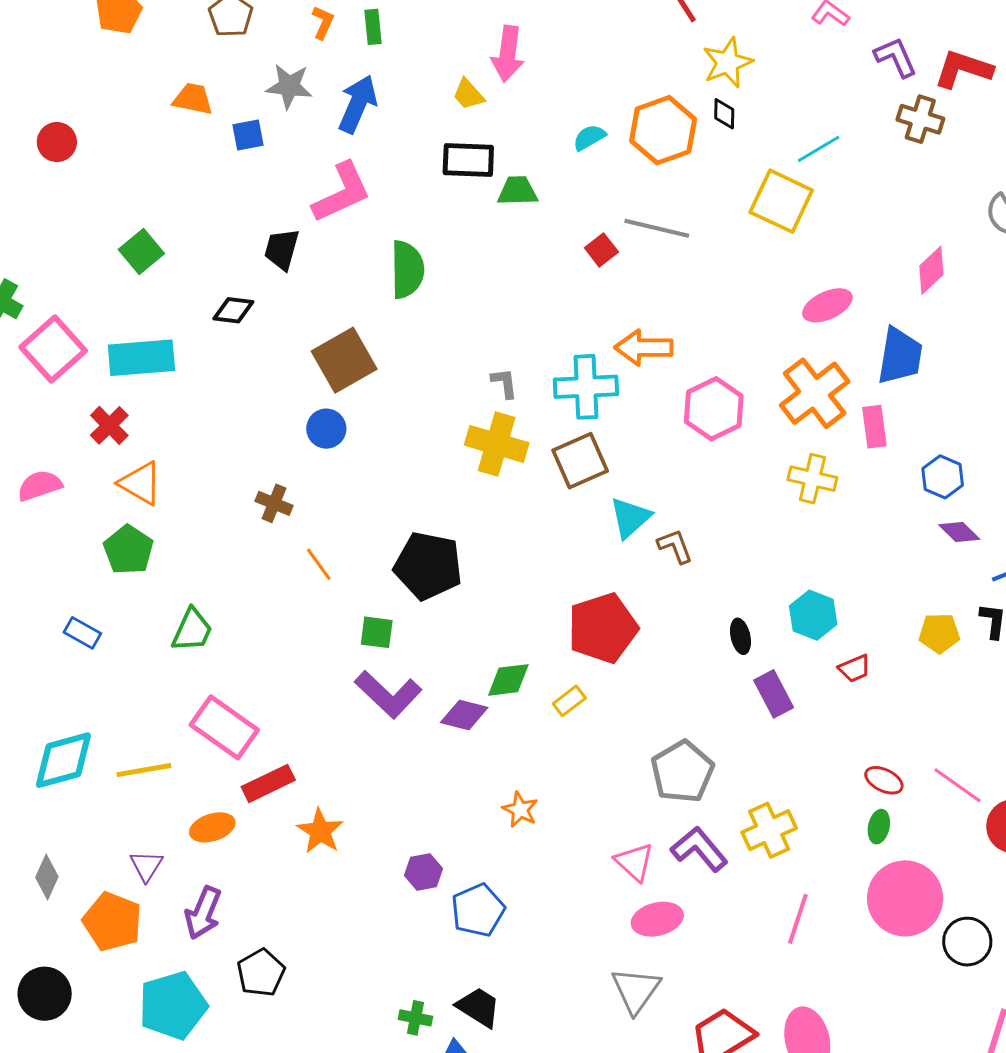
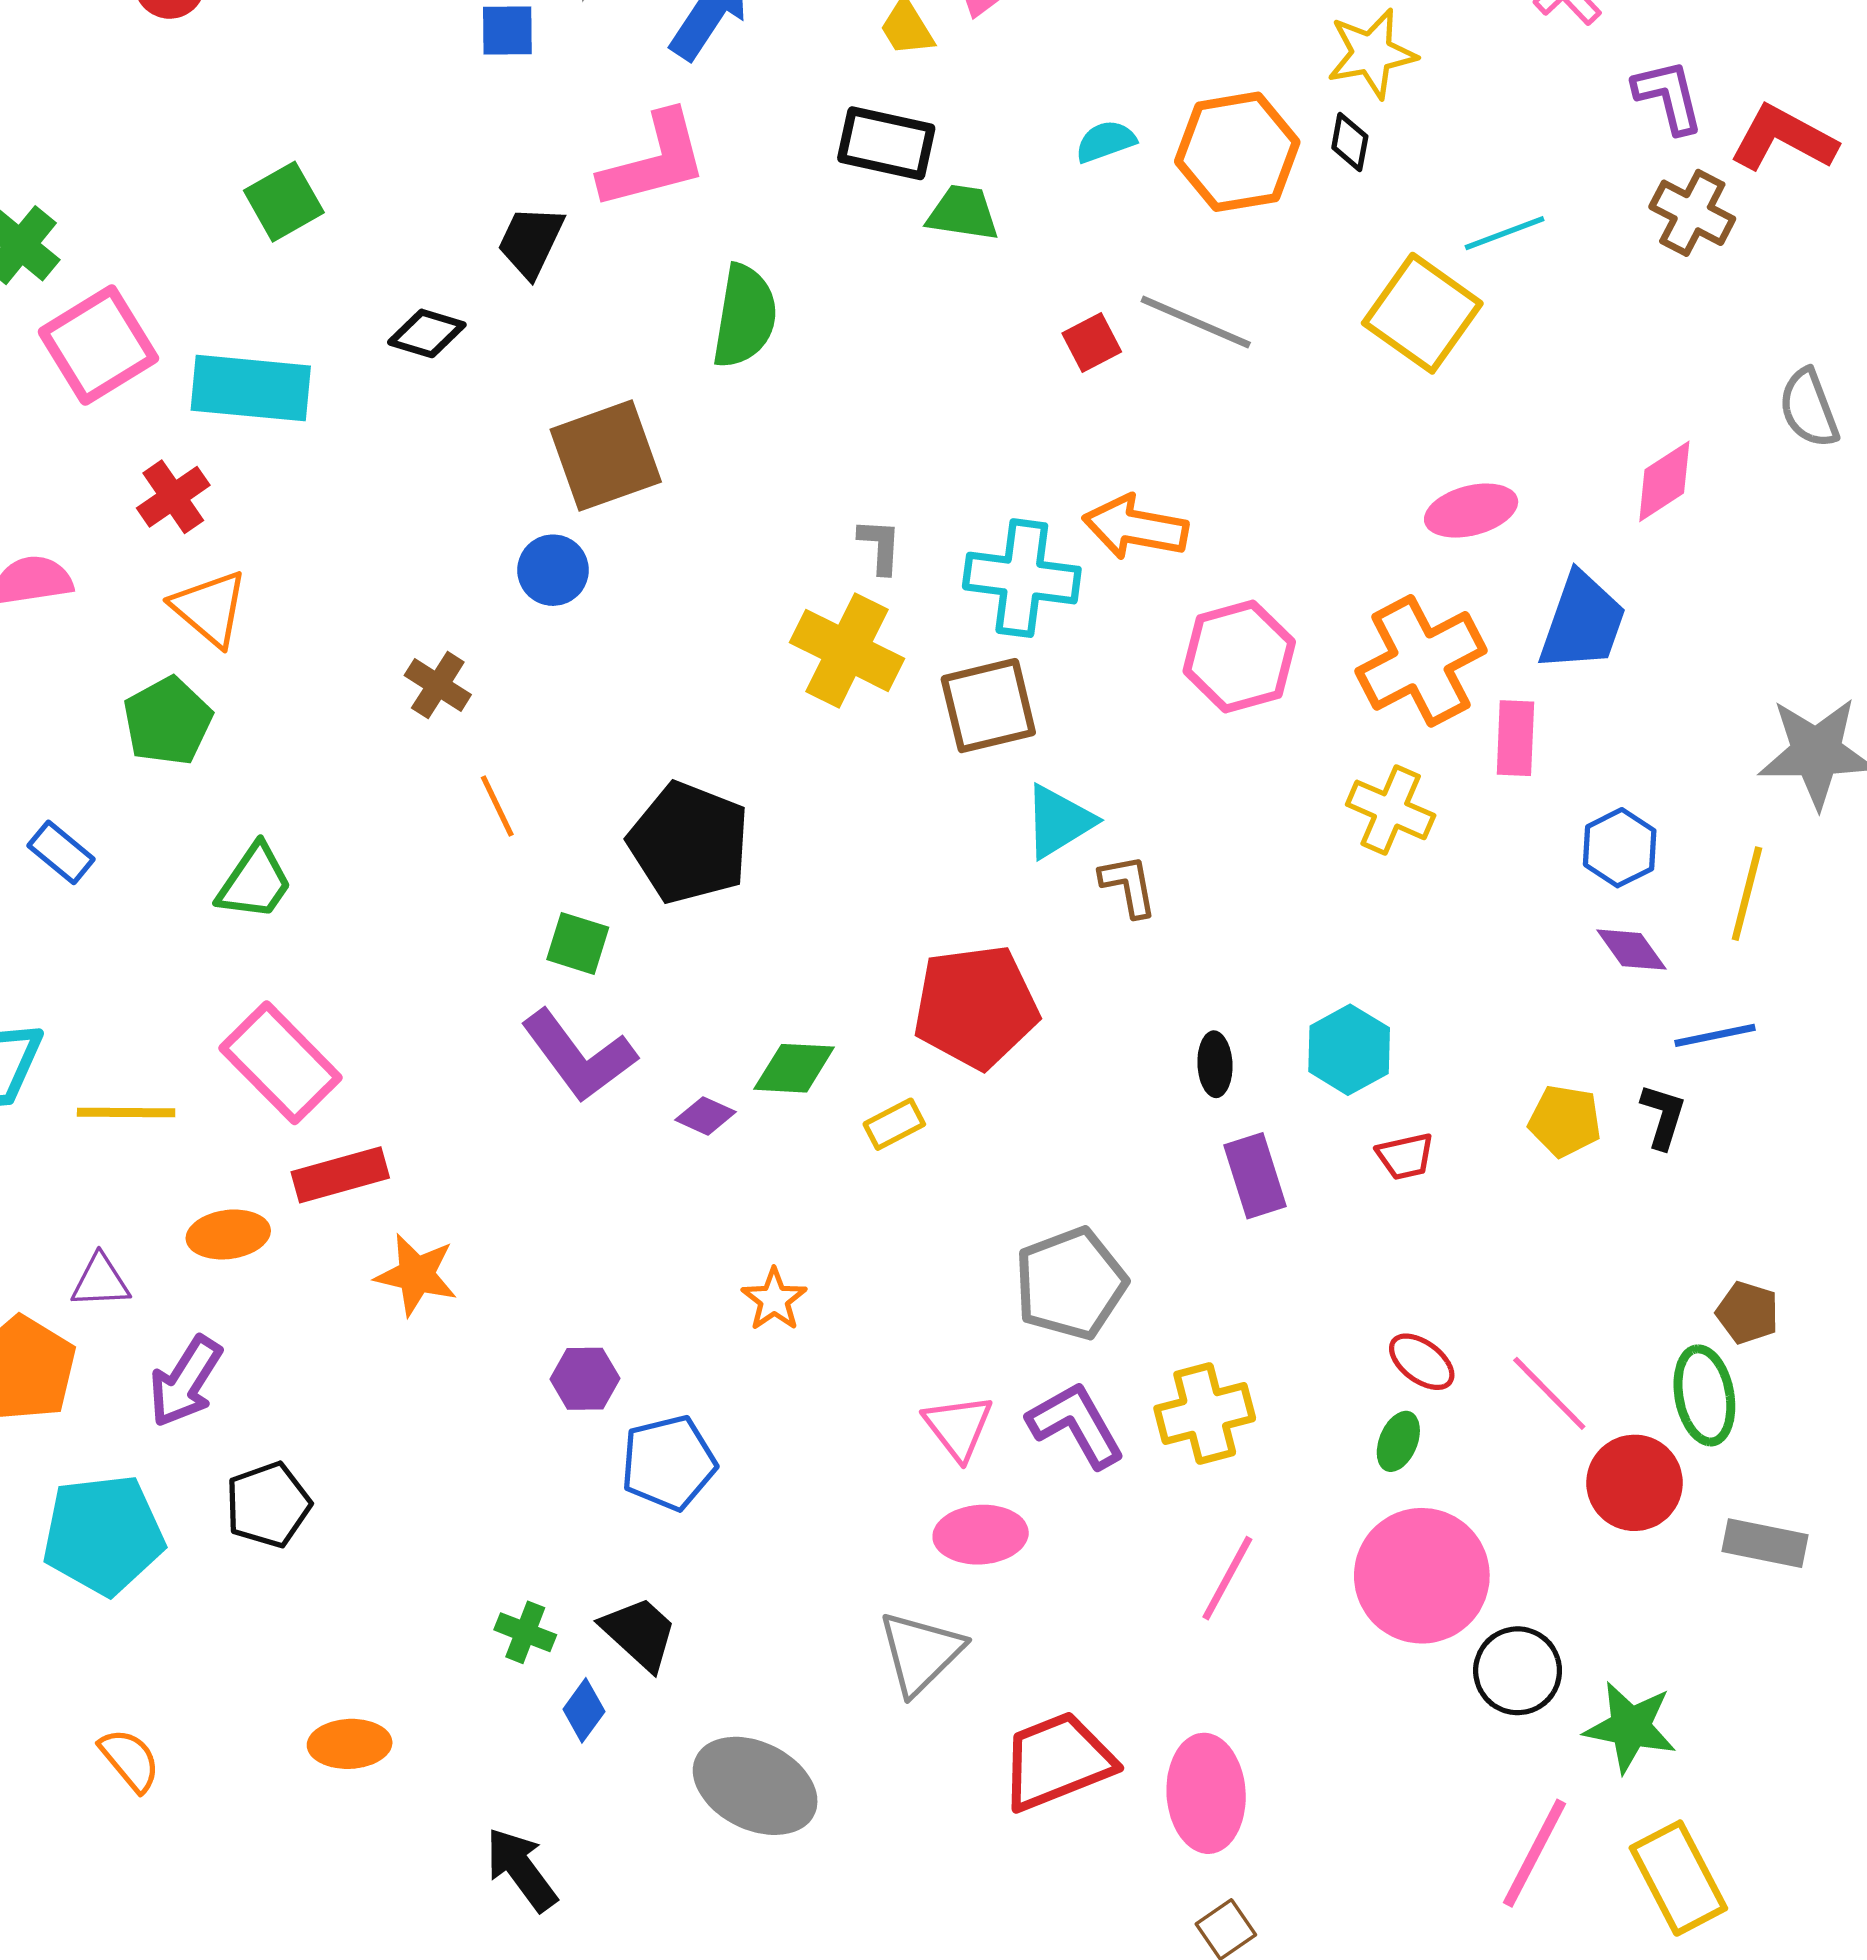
purple diamond: (464, 715) -> (705, 1116), size x0.7
orange star: (320, 831) -> (416, 1275), turned -30
purple triangle: (146, 866) -> (100, 1281), turned 45

